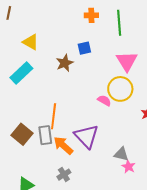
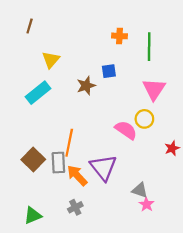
yellow triangle: (31, 42) -> (51, 60), turned 36
yellow circle: (120, 89) -> (144, 119), size x0.7
pink semicircle: (104, 100) -> (126, 130), size x1.5

